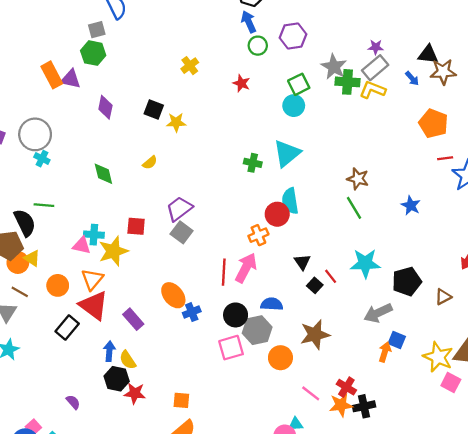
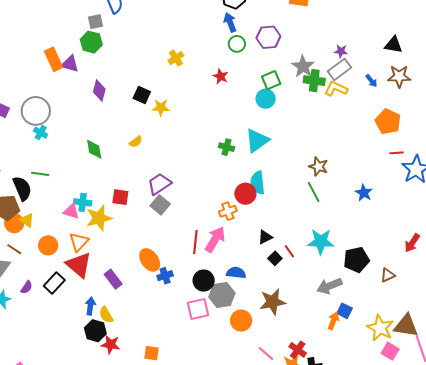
black triangle: (428, 54) -> (394, 45), moved
black triangle: (302, 262) -> (265, 237), turned 35
purple semicircle: (73, 402) -> (27, 287), moved, turned 72

